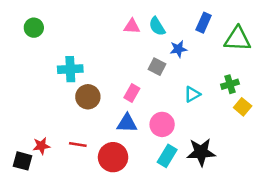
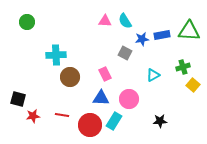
blue rectangle: (204, 23) -> (162, 35), moved, turned 56
pink rectangle: (132, 93) -> (105, 74), turned -56
black star: (201, 152) -> (160, 121), size x0.6
cyan rectangle: (167, 156) -> (114, 121), moved
black square: (22, 161) -> (18, 99), moved

